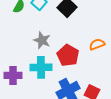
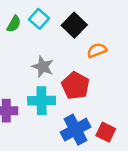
orange semicircle: (97, 44) -> (97, 50), moved

